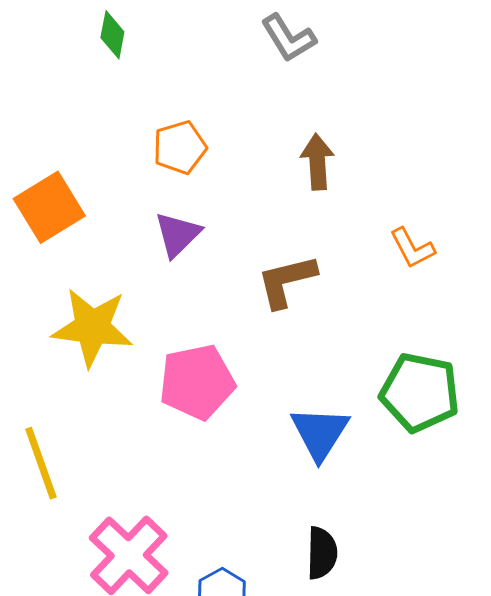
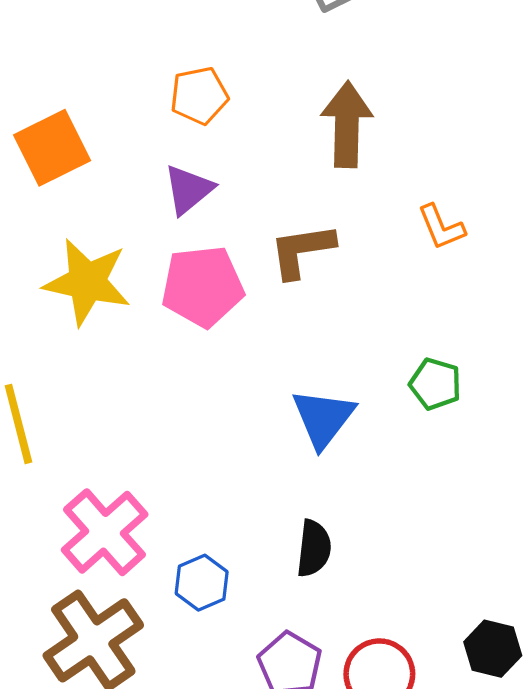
brown arrow: (317, 162) -> (347, 124), size x1.4
pink pentagon: (197, 382) -> (203, 286), moved
green pentagon: (420, 392) -> (435, 384), size x0.6

